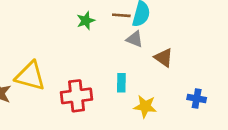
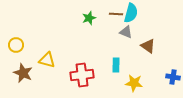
yellow triangle: (30, 76) -> (47, 60), size x0.7

